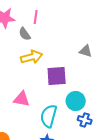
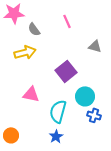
pink line: (36, 17) -> (67, 21), moved, turned -32
yellow arrow: (32, 57) -> (25, 52), moved
purple square: (57, 76) -> (66, 71), turned -35

